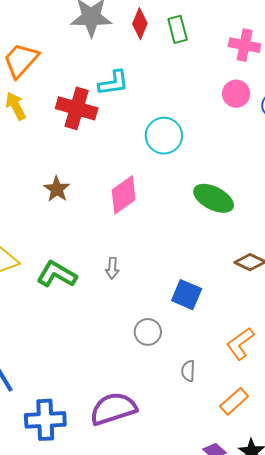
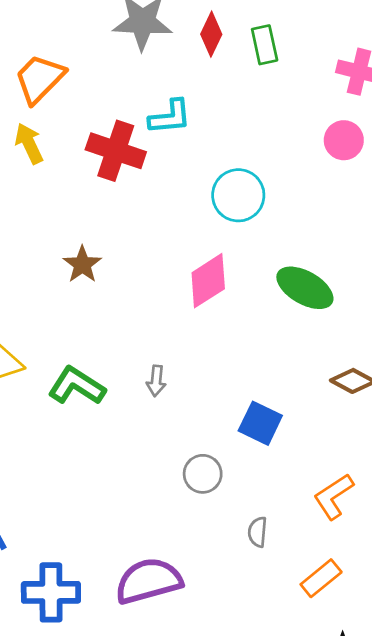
pink diamond: (124, 195) -> (208, 281), moved

